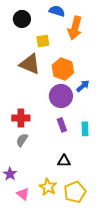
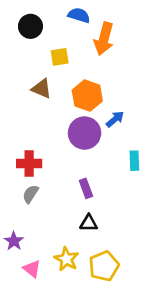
brown triangle: (30, 64) -> (42, 89), size x0.7
purple rectangle: (62, 125) -> (86, 188), moved
cyan rectangle: (85, 129) -> (134, 161), moved

